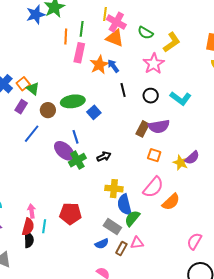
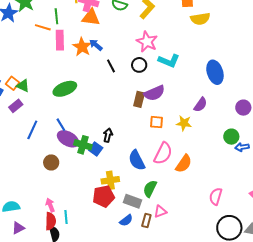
orange line: (66, 36) -> (43, 27), turned -63
pink star: (154, 64) -> (147, 42), moved
purple rectangle: (21, 107) -> (16, 106), turned 32
brown circle: (48, 110) -> (51, 162), moved
blue square: (94, 112) -> (96, 149), moved
blue line: (76, 137) -> (61, 125), moved
black arrow: (104, 156) -> (108, 135), turned -40
purple semicircle: (192, 158) -> (200, 105), moved
green cross: (77, 160) -> (83, 145), turned -30
yellow cross: (114, 189) -> (110, 180), moved
blue semicircle: (124, 205) -> (137, 160), moved
red pentagon: (70, 214) -> (104, 196), moved

